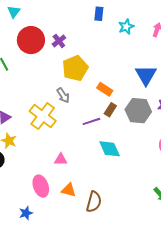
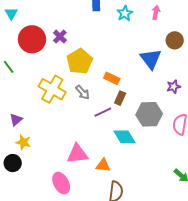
gray arrow: (63, 95) -> (83, 92), moved
gray hexagon: (138, 111) -> (149, 114), moved
yellow cross: (43, 116) -> (52, 89), moved
pink triangle: (61, 159) -> (77, 154), size x1.6
orange triangle: (69, 190) -> (103, 165), moved

